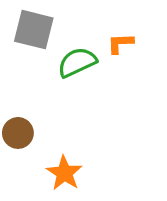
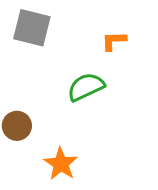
green semicircle: (77, 62) -> (86, 87), moved

